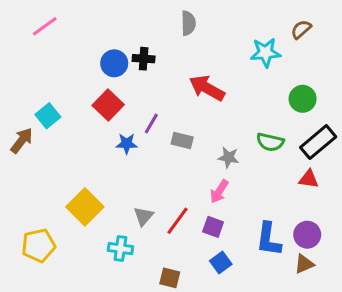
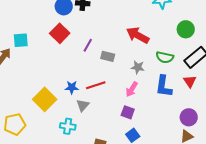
red arrow: (207, 88) -> (138, 35), moved
cyan square: (48, 116) -> (21, 40), turned 35
blue star: (127, 144) -> (72, 87), moved
red triangle: (309, 179) -> (190, 81), turned 48
red line: (178, 221) -> (96, 85), moved, turned 36
blue L-shape: (269, 239) -> (164, 86), moved

